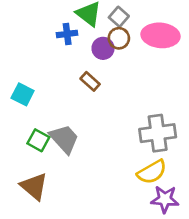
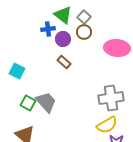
pink ellipse: (161, 35) -> (117, 48), moved
purple circle: (103, 48) -> (63, 39), moved

